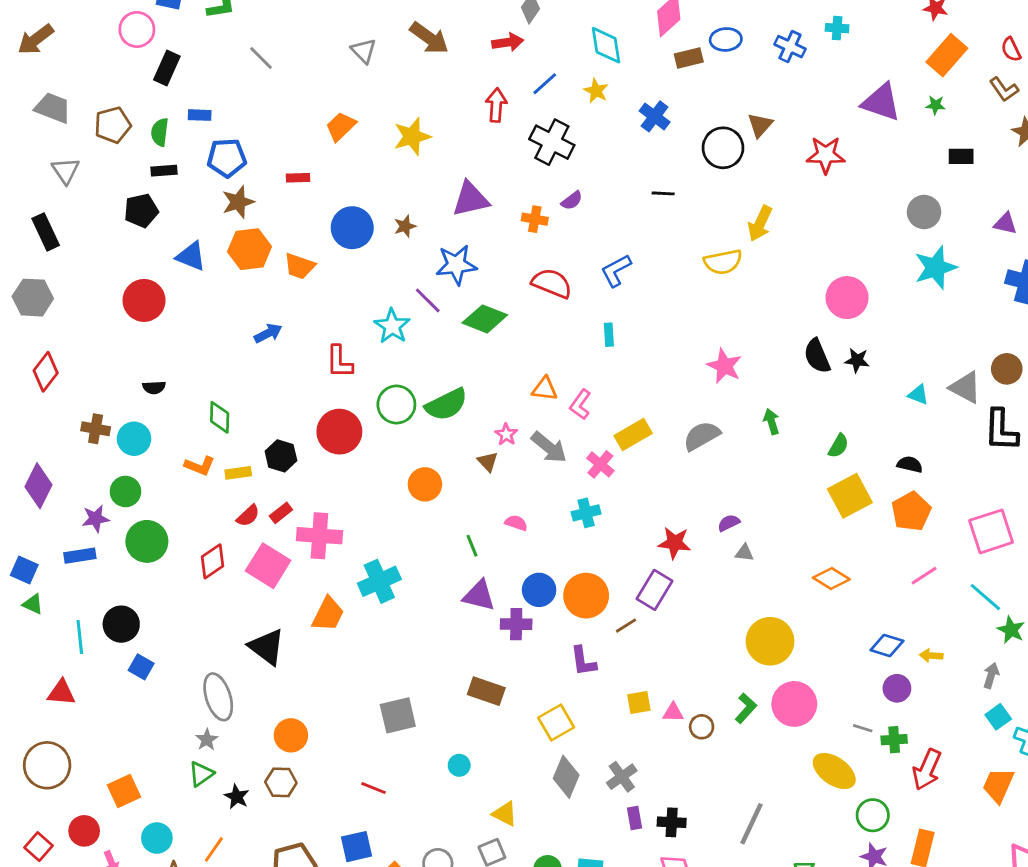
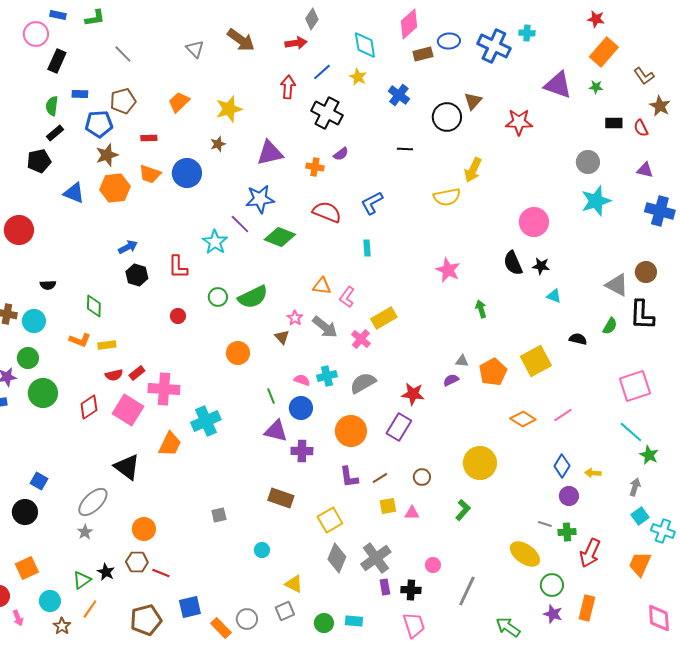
blue cross: (790, 47) -> (494, 46), size x1.5
red semicircle: (1011, 49) -> (641, 128), moved
brown pentagon: (113, 125) -> (123, 101), moved
black rectangle: (164, 171) -> (55, 133), turned -36
brown star: (405, 226) -> (218, 144), moved
orange trapezoid: (299, 266) -> (150, 174), moved
red circle: (144, 300) -> (19, 230), moved
cyan triangle: (918, 395) -> (554, 296), moved
green circle: (396, 405) -> (218, 297), size x0.7
red circle: (339, 432) -> (178, 316), size x0.5
gray semicircle: (702, 436) -> (363, 383), moved
green semicircle: (838, 446) -> (610, 326), moved
black hexagon: (281, 456) -> (137, 275), moved
orange pentagon: (911, 511) -> (493, 372), moved
cyan cross: (586, 513) -> (327, 376), moved
red semicircle: (248, 516) -> (114, 375), turned 30
gray triangle: (744, 553) -> (462, 361), moved
pink line: (924, 576) -> (563, 415), moved
blue circle: (539, 590) -> (301, 408), moved
black circle: (121, 624) -> (25, 512), moved
brown line: (626, 626) -> (380, 478), moved
blue diamond: (887, 646) -> (562, 466), turned -75
gray ellipse: (218, 697) -> (93, 502), turned 64
pink circle: (794, 704) -> (433, 565), moved, size x0.5
gray square: (398, 715) -> (219, 515), size x0.6
brown circle: (702, 727) -> (422, 477), moved
green triangle: (201, 774) -> (82, 580), moved
gray cross: (622, 777) -> (376, 558), size x1.4
red line: (374, 788) -> (161, 573), moved

